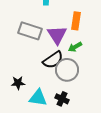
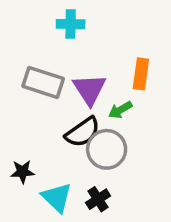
orange rectangle: (76, 21) -> (141, 74), moved
cyan triangle: (38, 98) -> (57, 197), turned 36
black cross: (62, 99) -> (98, 199), turned 32

